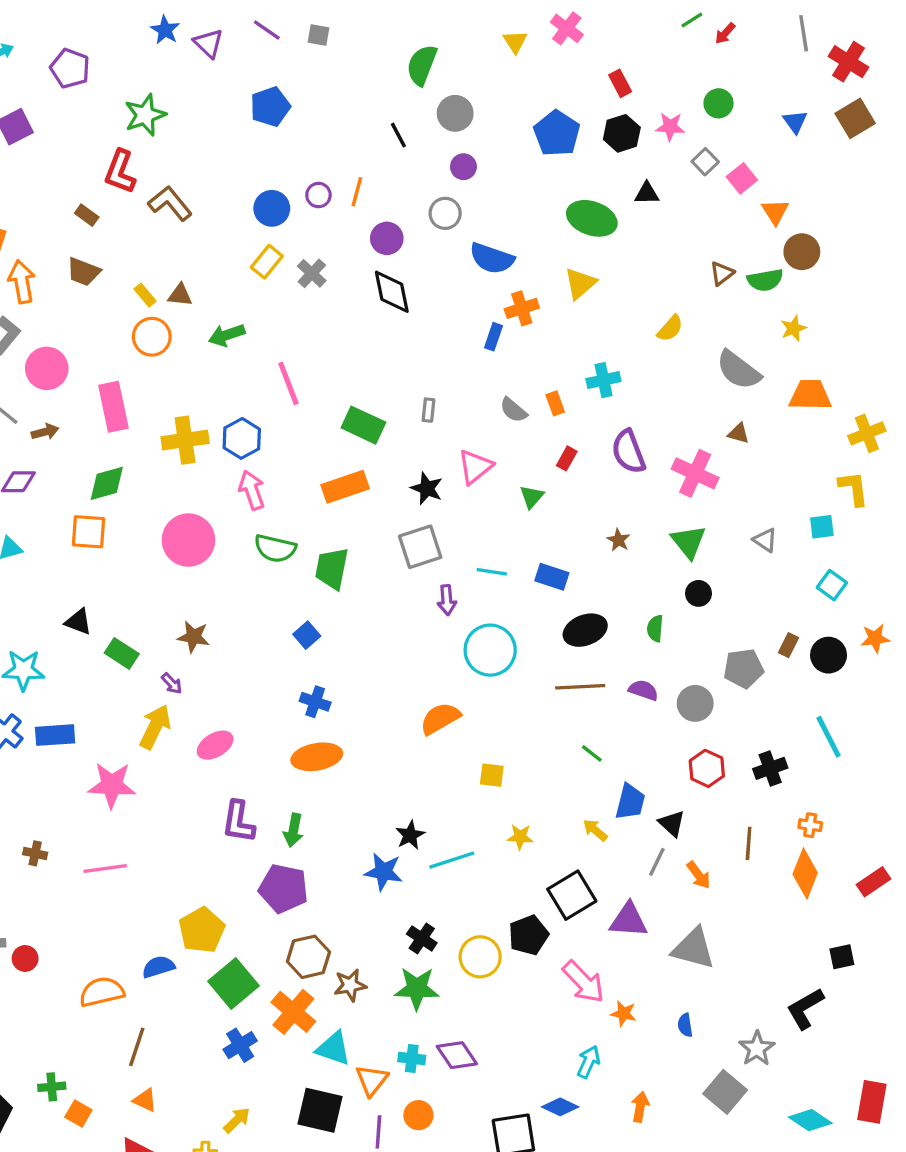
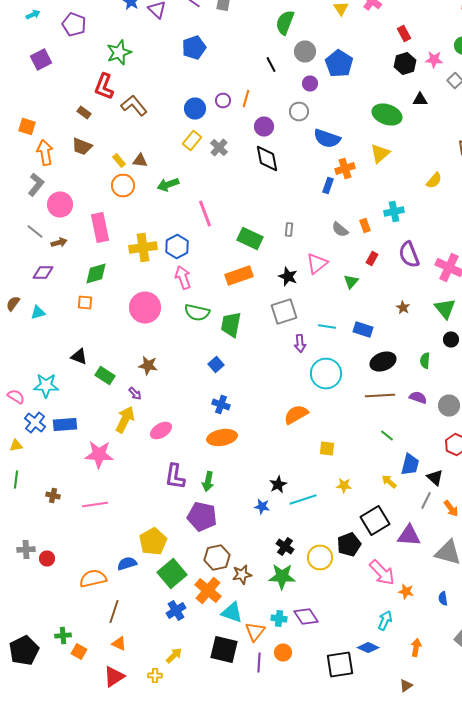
blue pentagon: (557, 133) -> (339, 64), moved
orange square: (88, 532) -> (85, 302), size x0.7
blue star: (383, 872) -> (262, 506), size x0.7

